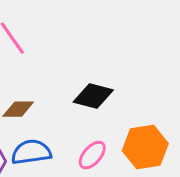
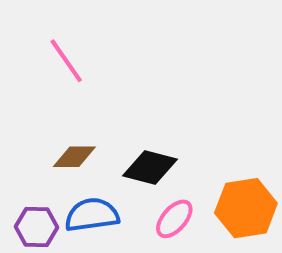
black diamond: (93, 96) -> (150, 168), moved

